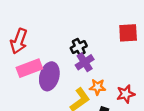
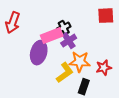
pink rectangle: (29, 68) -> (52, 36), moved
orange star: (97, 87) -> (80, 62), size x1.5

